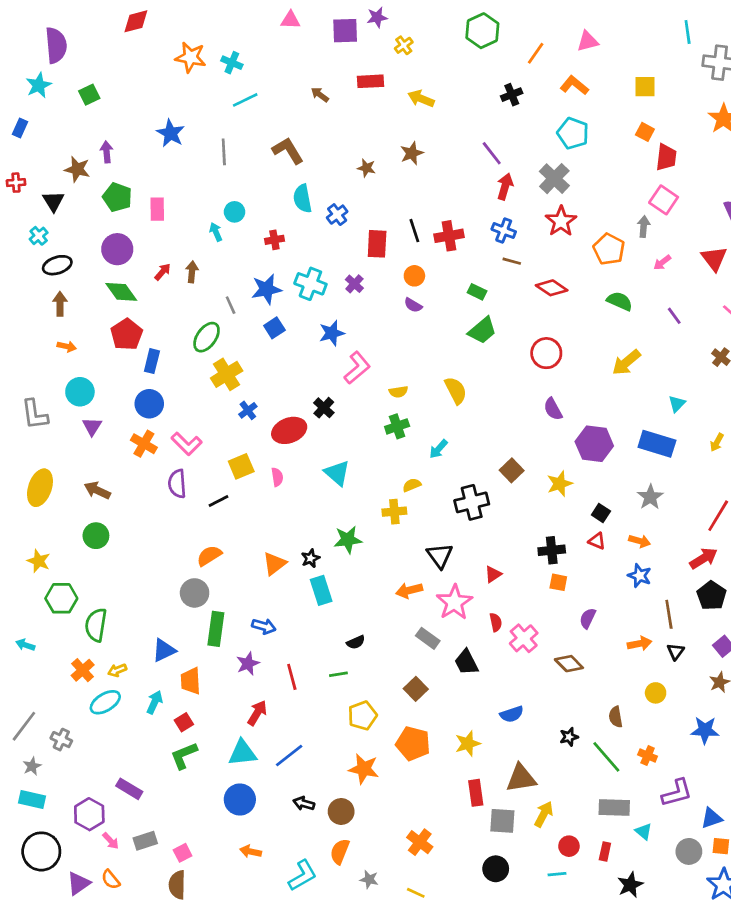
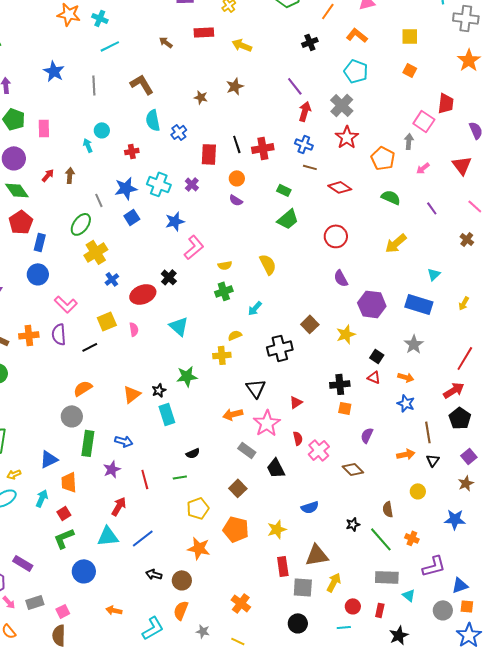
red trapezoid: (666, 157) -> (446, 103), moved
orange cross: (144, 444) -> (29, 335), moved, turned -36
blue circle: (240, 799) -> (84, 571), moved

